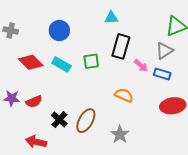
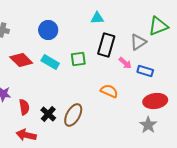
gray triangle: (164, 51) -> (138, 42), moved
red semicircle: (34, 102) -> (24, 107), moved, turned -77
gray star: (120, 134) -> (148, 125), moved

